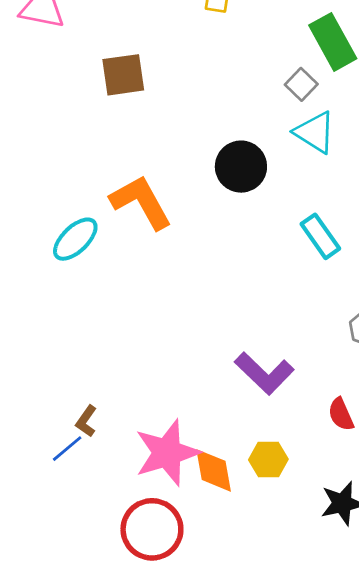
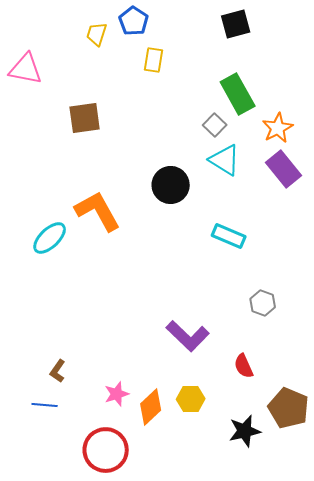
cyan rectangle: (320, 236) -> (229, 236), turned -32
blue line: (67, 449) -> (45, 405), moved, turned 45
pink star: (167, 453) -> (117, 394), size x0.5
orange diamond: (214, 470) -> (151, 407), turned 57

